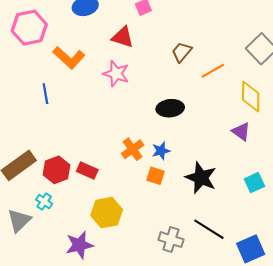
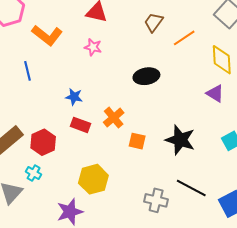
pink star: (116, 74) -> (93, 47), size x0.7
blue star: (161, 151) -> (74, 97), moved, turned 30
red rectangle: (87, 171) -> (80, 125), moved

